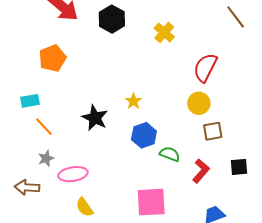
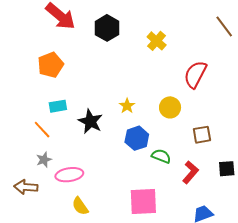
cyan rectangle: (30, 101) -> (58, 106), moved
yellow circle: (199, 103) -> (170, 107), moved

